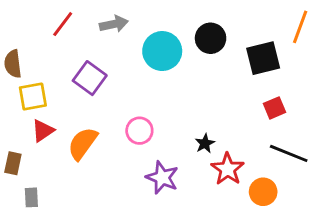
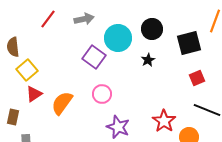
purple square: (90, 78) -> (94, 57), moved
yellow square: (33, 97) -> (27, 70), turned -30
black star: (205, 143) -> (148, 60), moved

